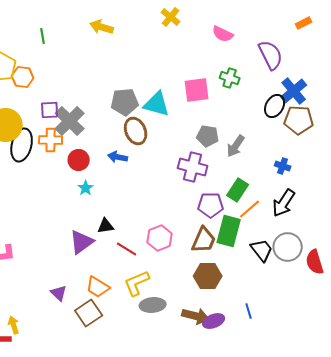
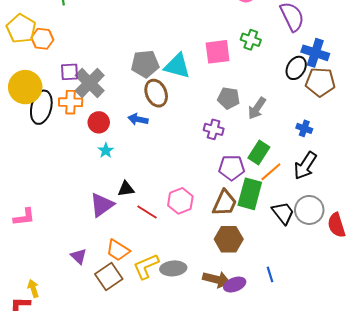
blue cross: (294, 91) -> (315, 53), turned -32
purple cross: (193, 167) -> (214, 129), size x0.7
yellow L-shape: (137, 283) -> (146, 266), moved

